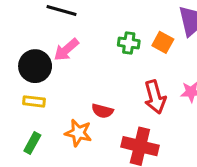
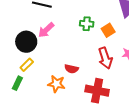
orange square: (163, 42) -> (108, 30), moved, turned 32
yellow rectangle: (34, 101) -> (27, 65), turned -48
green rectangle: (32, 143) -> (17, 83), moved

